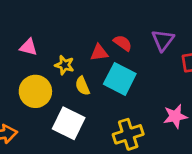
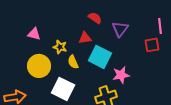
purple triangle: (163, 40) -> (120, 29), moved
red semicircle: (123, 43) -> (95, 18), moved
pink star: (175, 116) -> (121, 75), moved

